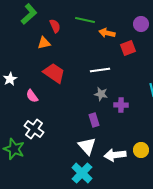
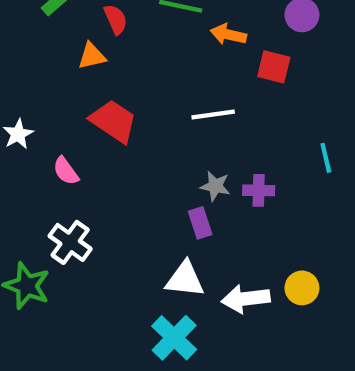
red square: (128, 48) -> (274, 67), turned 35
gray star: (101, 94) -> (215, 186), moved
white triangle: (87, 146) -> (185, 279), turned -42

